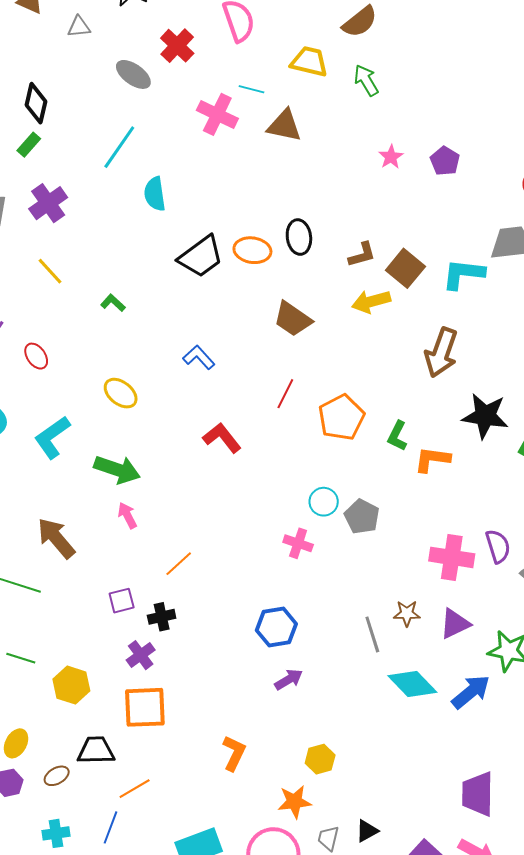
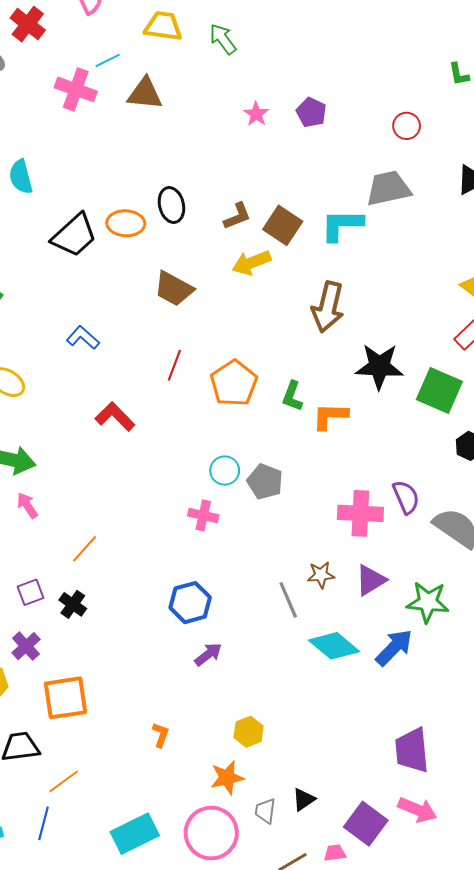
cyan line: (251, 89) -> (108, 60), turned -35
black cross: (162, 617) -> (73, 604), turned -36
purple cross: (141, 655) -> (26, 646), moved
orange L-shape: (234, 753) -> (161, 735), size x0.7

